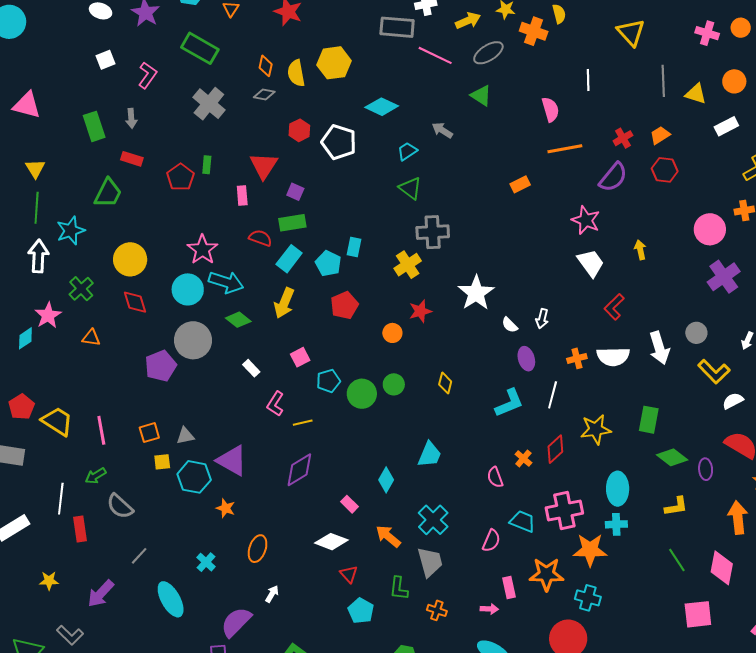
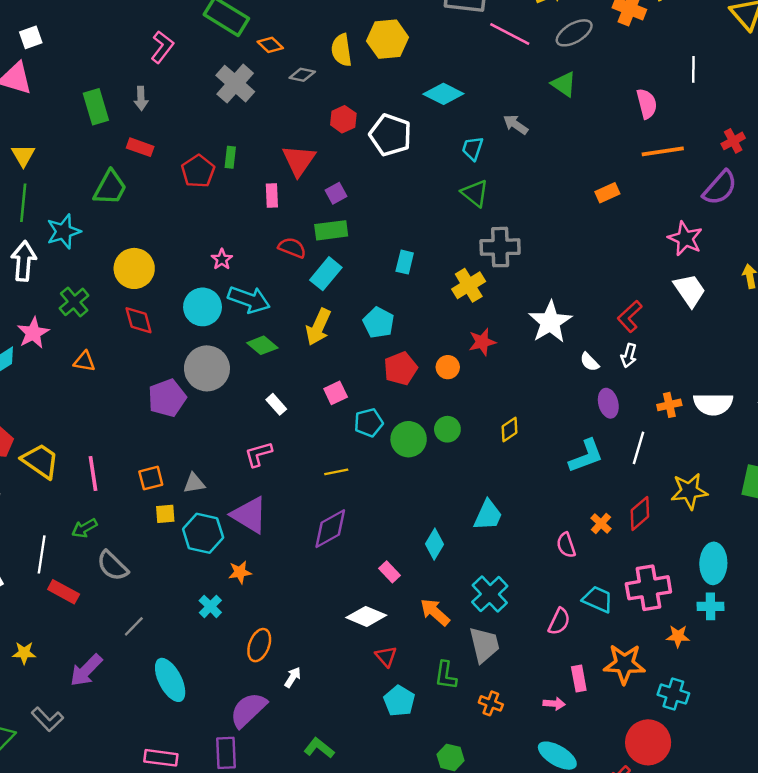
white square: (106, 60) -> (31, 37), moved
orange diamond: (266, 66) -> (270, 45), moved, turned -60
cyan trapezoid: (407, 151) -> (473, 148), turned -40
purple square: (295, 192) -> (336, 193), turned 36
pink star: (202, 250) -> (222, 259), size x0.6
cyan pentagon: (328, 263) -> (379, 323), moved
red pentagon: (344, 305) -> (400, 368), moved
red L-shape: (614, 307) -> (630, 316), moved
yellow diamond: (445, 383) -> (510, 430), turned 40
pink L-shape: (275, 404) -> (258, 454), moved, turned 40
orange star: (226, 508) -> (240, 572), turned -30
red rectangle: (80, 529) -> (64, 592), turned -55
orange ellipse: (258, 549) -> (259, 645), moved
orange star: (590, 550) -> (678, 636), size x0.6
cyan cross: (206, 562) -> (210, 606), moved

